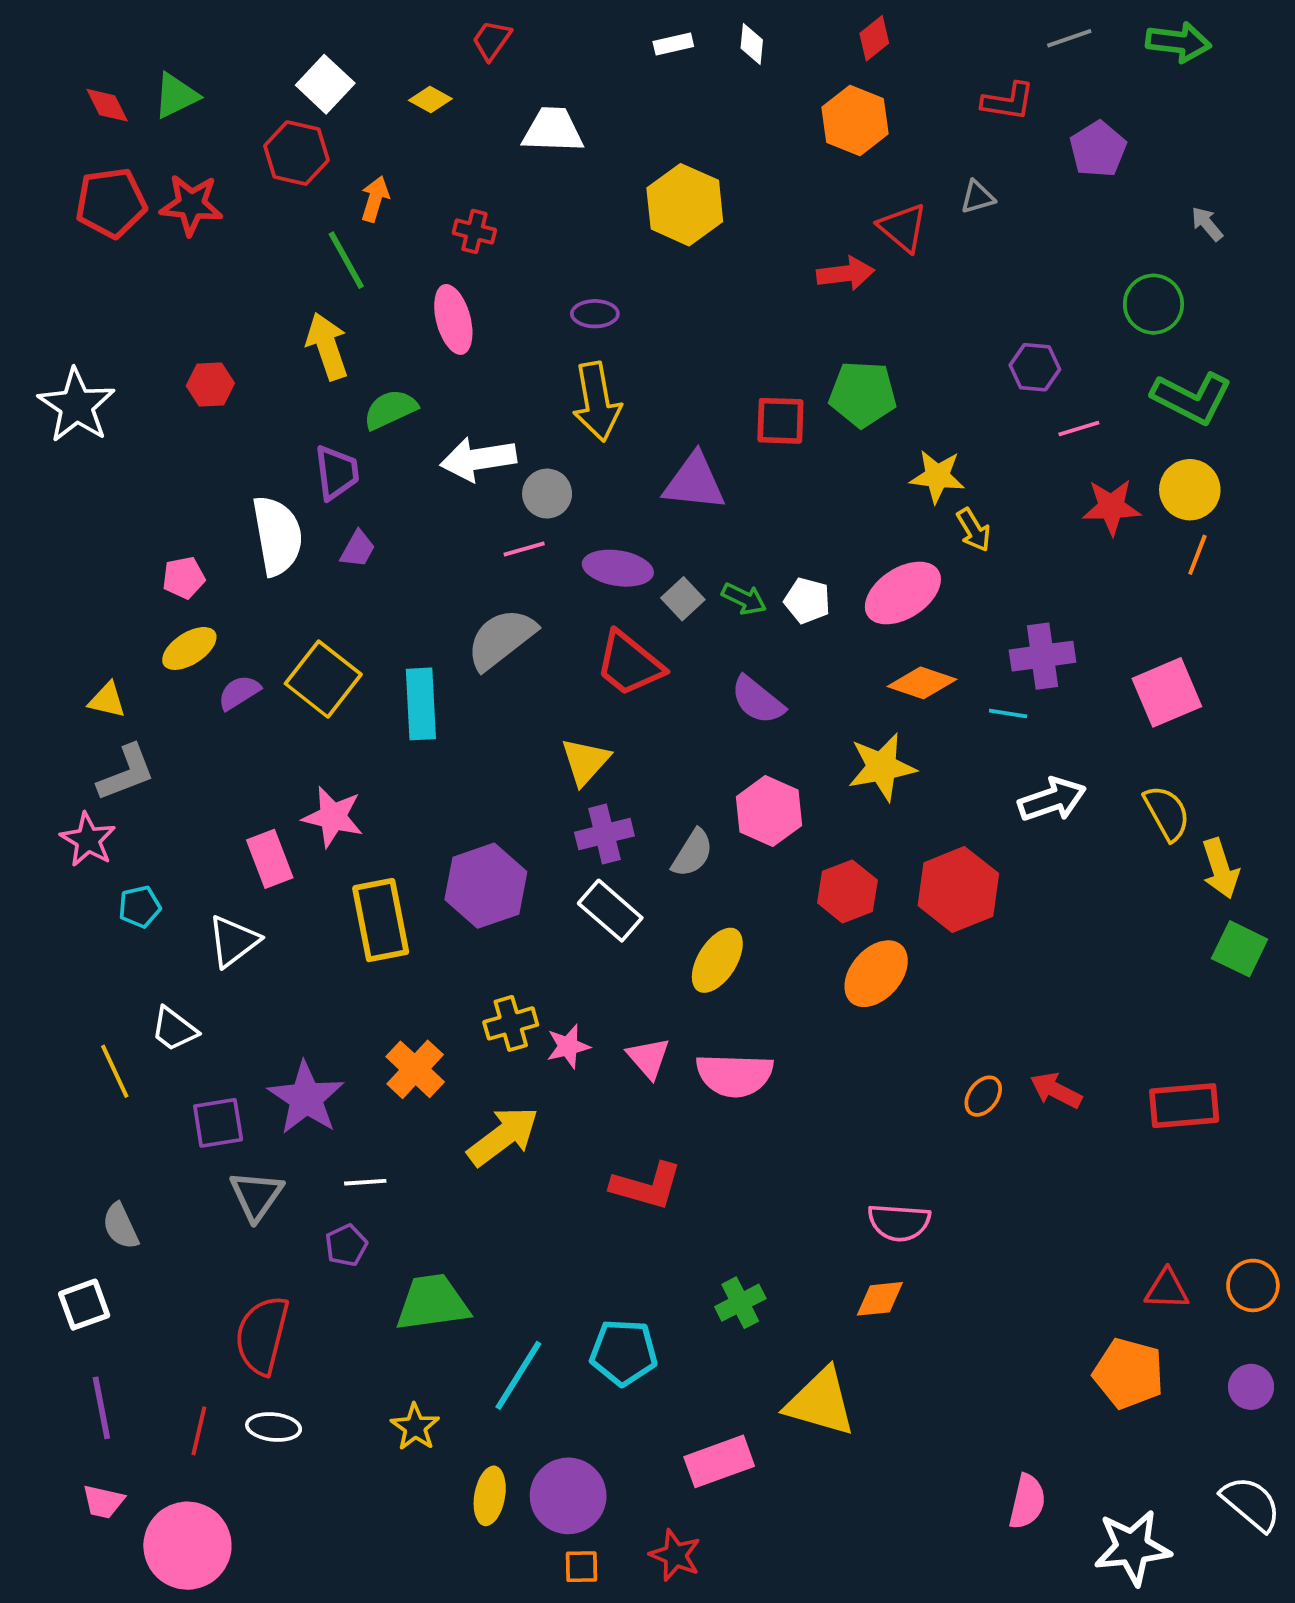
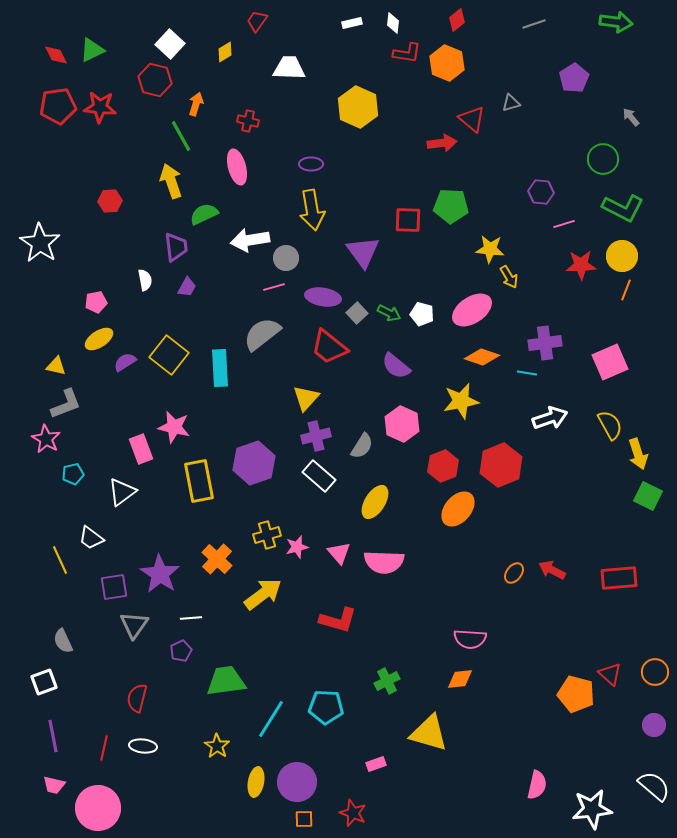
gray line: (1069, 38) -> (534, 24), moved
yellow diamond: (430, 99) -> (225, 52), turned -60
red L-shape: (1008, 101) -> (407, 53), moved
white star: (76, 406) -> (40, 243), moved
purple triangle: (694, 482) -> (363, 252), turned 48
white semicircle: (277, 536) -> (145, 280), size x0.5
red triangle: (1167, 1289) -> (610, 674), turned 40
red semicircle: (262, 1335) -> (137, 698), size x0.7
orange pentagon: (1129, 1373) -> (576, 694), moved
pink rectangle: (719, 1461) -> (376, 764), size x0.6

